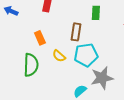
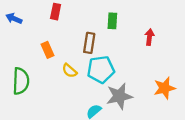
green semicircle: (31, 65) -> (21, 81), moved

